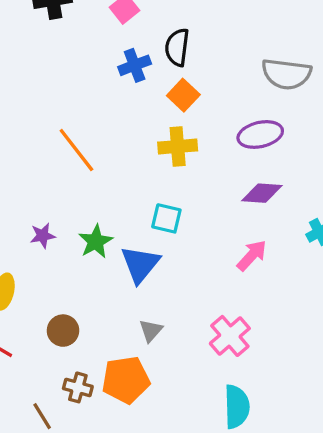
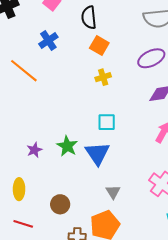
blue cross: (135, 65) -> (48, 41), moved
yellow cross: (178, 147) -> (103, 77), size x0.7
orange line: (76, 150) -> (24, 71), moved

